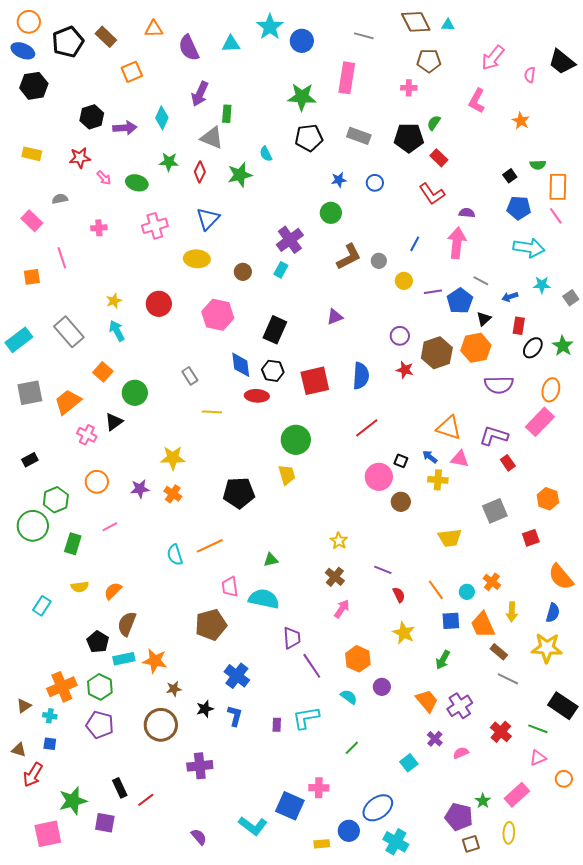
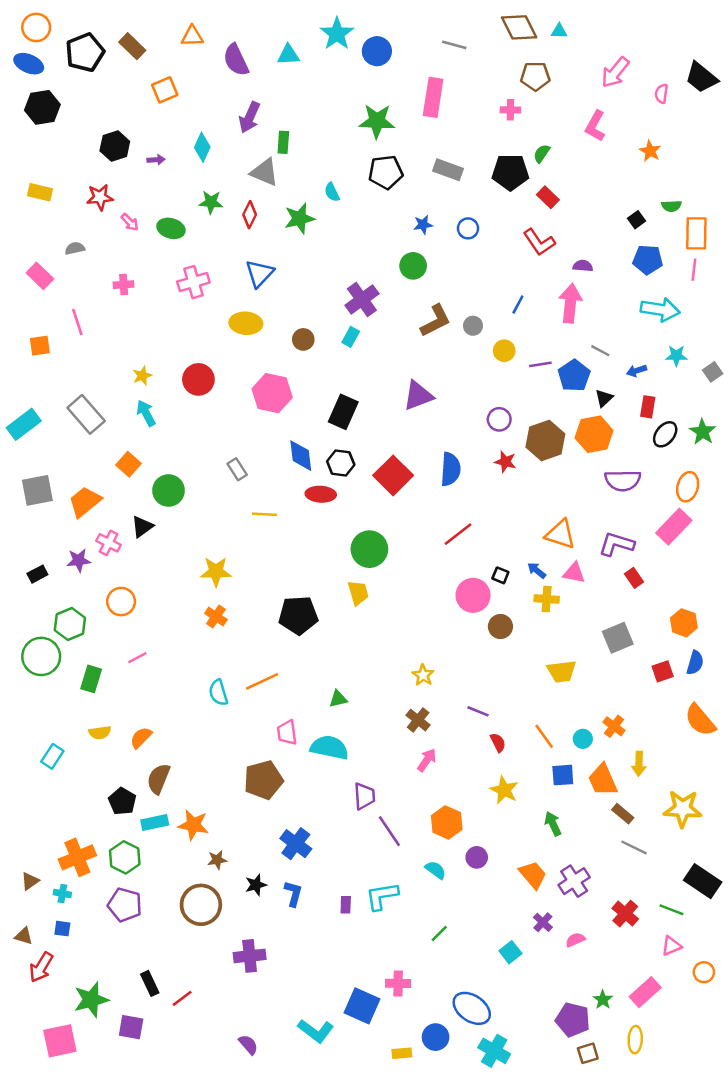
purple arrow: (125, 128) -> (156, 160), size x0.6
pink line: (556, 216) -> (694, 270), turned 42
purple triangle: (335, 317) -> (418, 396), size x1.5
red square: (315, 381) -> (393, 475), turned -32
purple star: (140, 489) -> (79, 560), moved
blue semicircle: (553, 613) -> (695, 663), moved
green arrow: (443, 660) -> (553, 824), turned 126
blue ellipse: (378, 808) -> (472, 1008), turned 72

